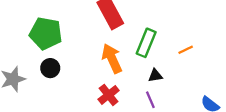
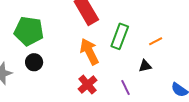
black triangle: (155, 76) -> (145, 66), moved

